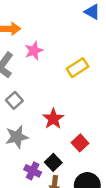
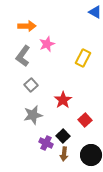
yellow rectangle: (78, 68) -> (83, 58), turned -30

